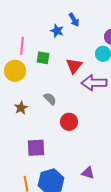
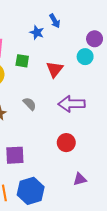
purple arrow: (94, 83) -> (71, 104), moved
red circle: (69, 122) -> (66, 143), moved
purple triangle: (88, 173) -> (80, 179), moved, turned -32

